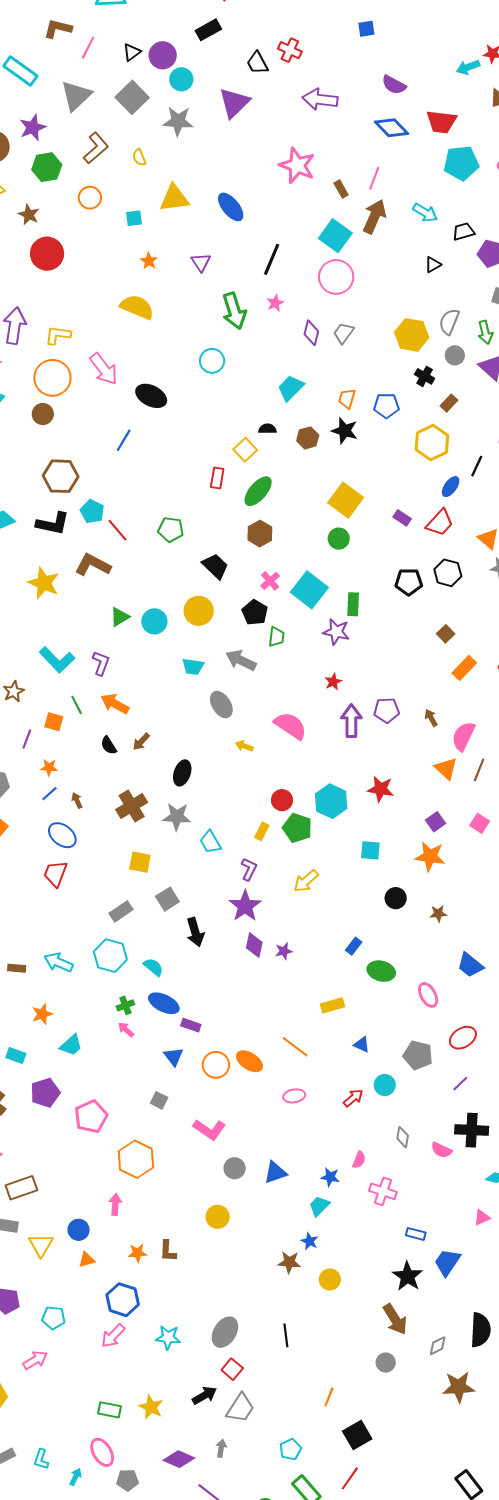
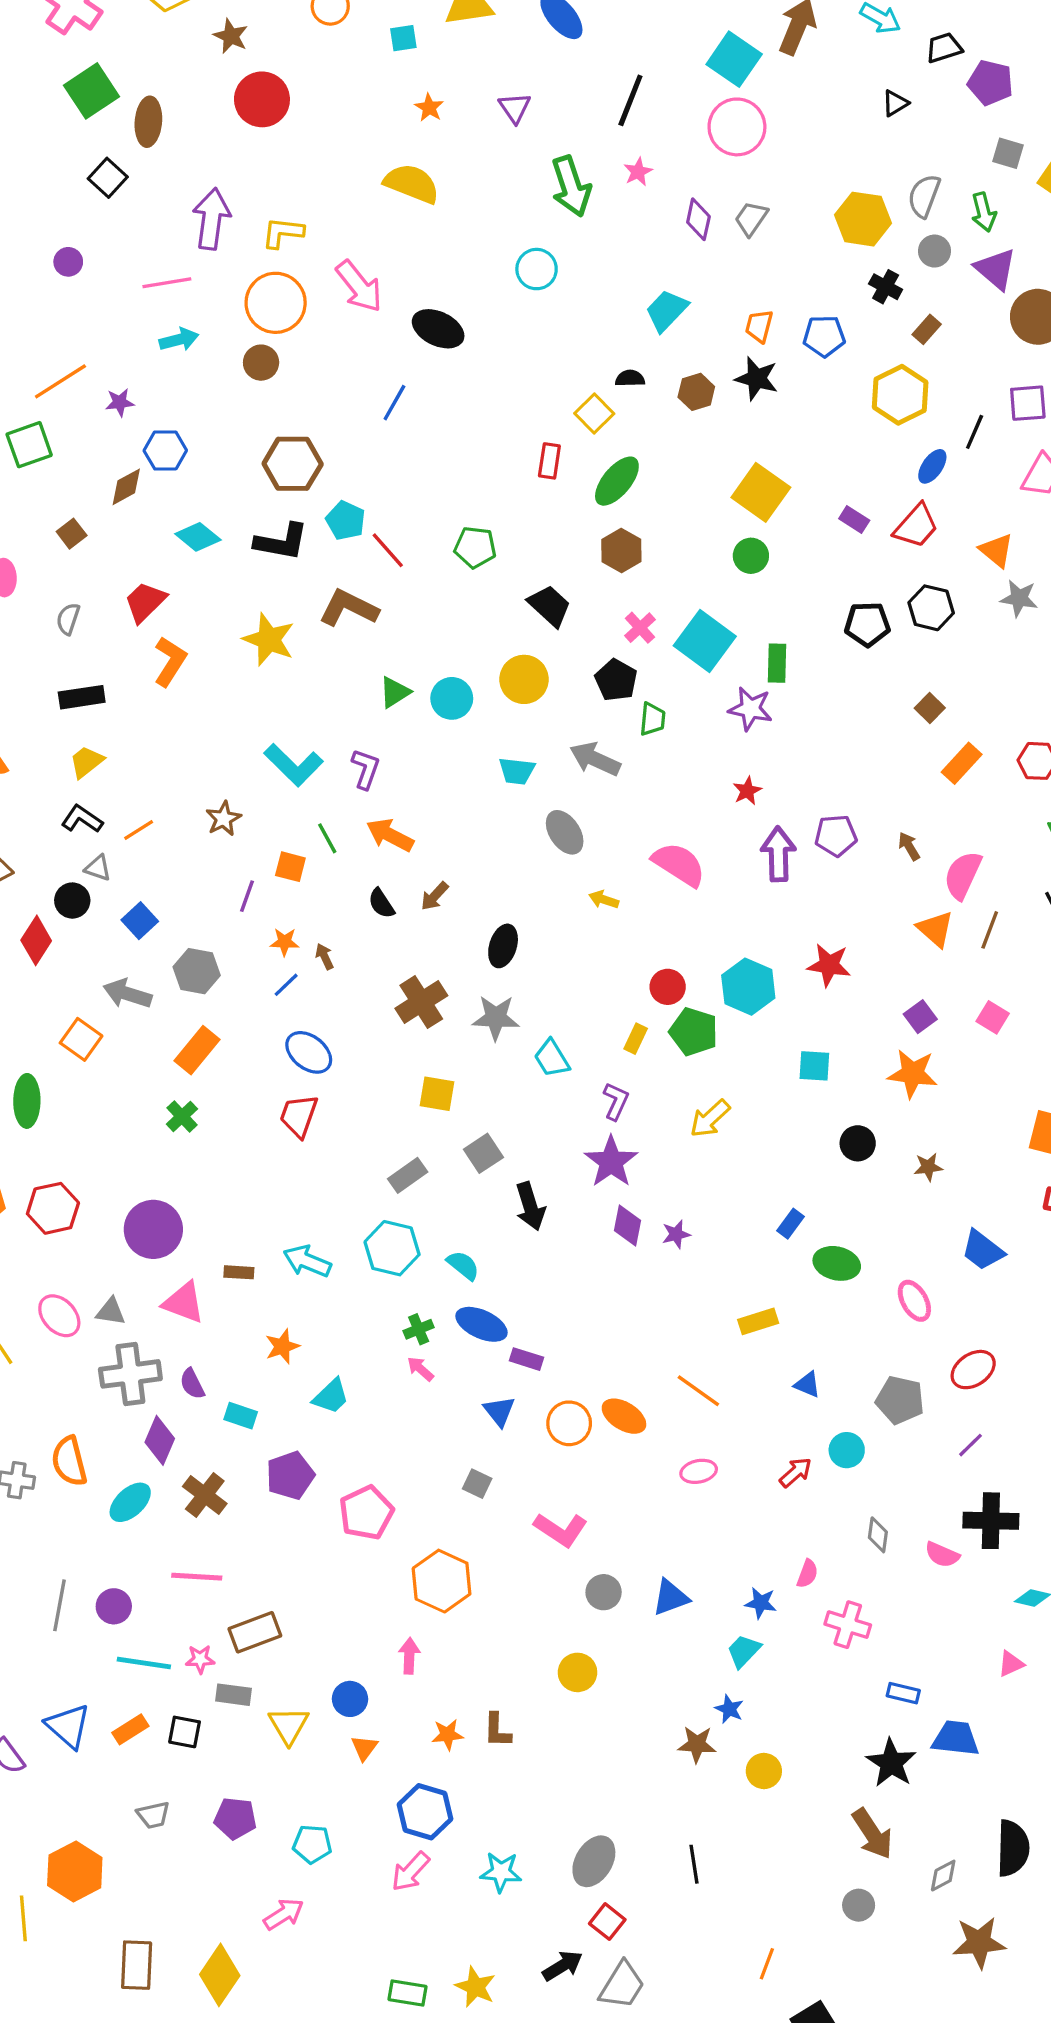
brown arrow: (77, 800) -> (325, 957), moved
orange triangle: (87, 1260) -> (364, 1748), turned -36
blue trapezoid: (447, 1262) -> (956, 1738), turned 64

